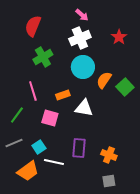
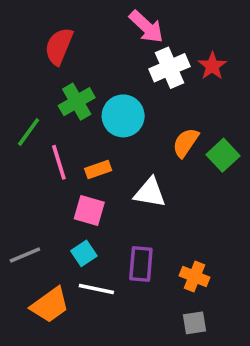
pink arrow: (82, 15) -> (146, 27), size x1.5
white cross: (80, 38) -> (170, 68), moved
cyan circle: (83, 67) -> (123, 116), moved
orange rectangle: (63, 95) -> (98, 169), moved
green line: (17, 115) -> (29, 132), moved
cyan square: (39, 147) -> (84, 253), moved

